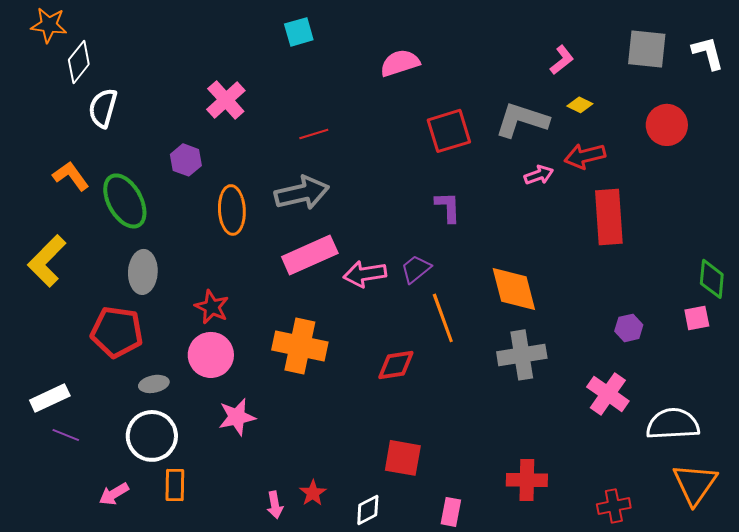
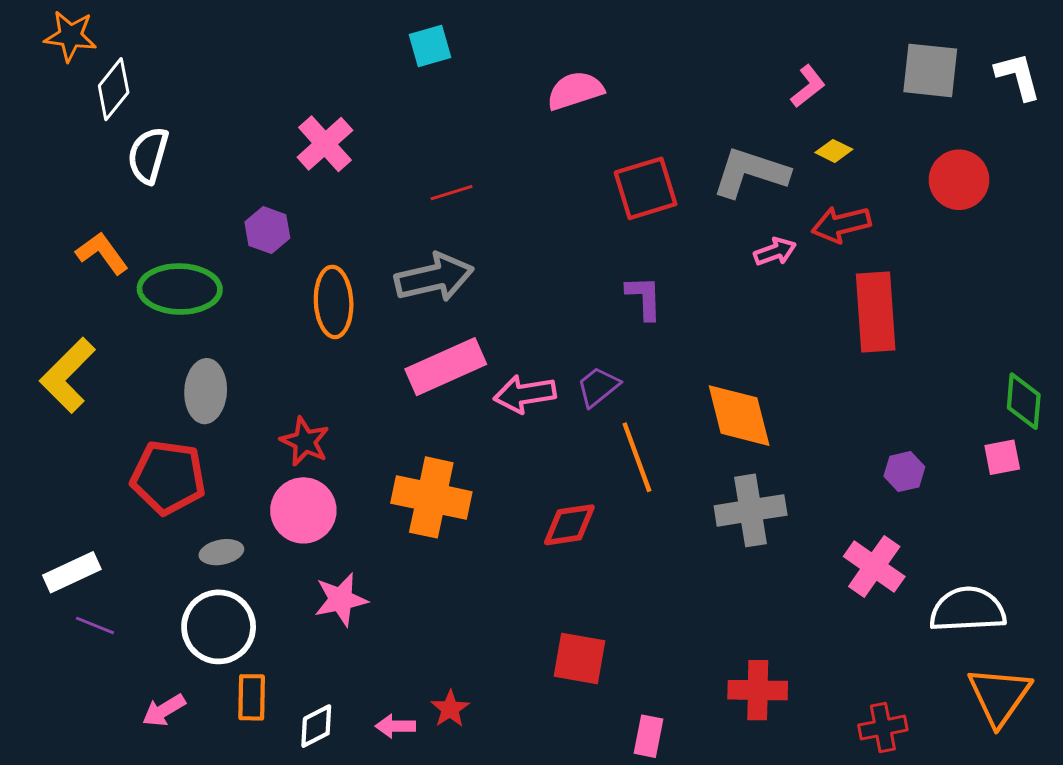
green ellipse: (125, 201) -> (180, 289), turned -60
pink arrow: (275, 505) -> (395, 726), turned 100
white diamond: (368, 510) -> (316, 726), moved

